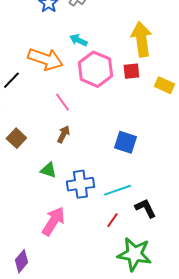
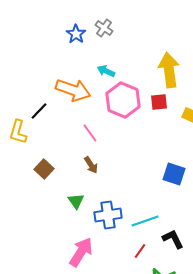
brown arrow: (63, 134) -> (91, 165), turned 120
blue square: (125, 142) -> (174, 174), moved
green triangle: (48, 170) -> (76, 201), turned 36

